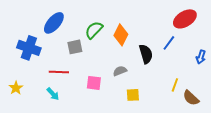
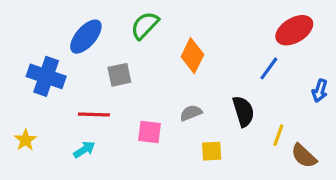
green semicircle: (94, 30) -> (145, 25), moved
black semicircle: (146, 54) -> (243, 111), moved
cyan arrow: (53, 94) -> (84, 150), turned -80

